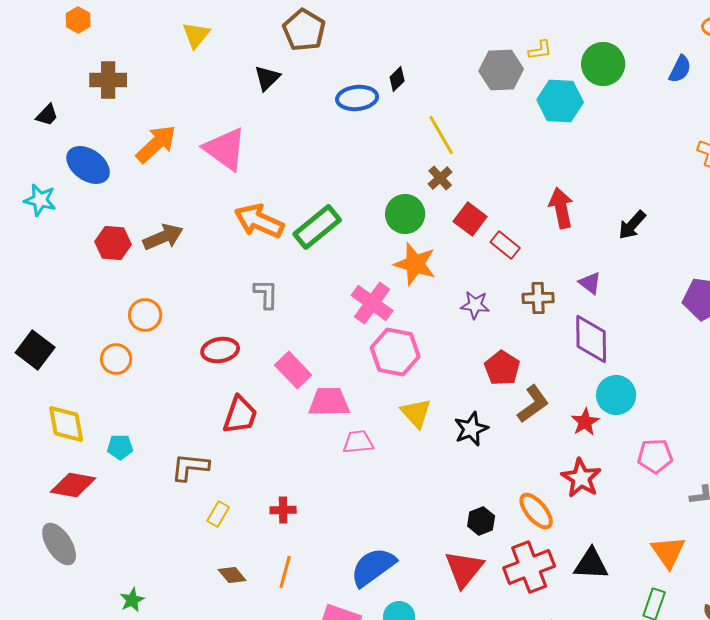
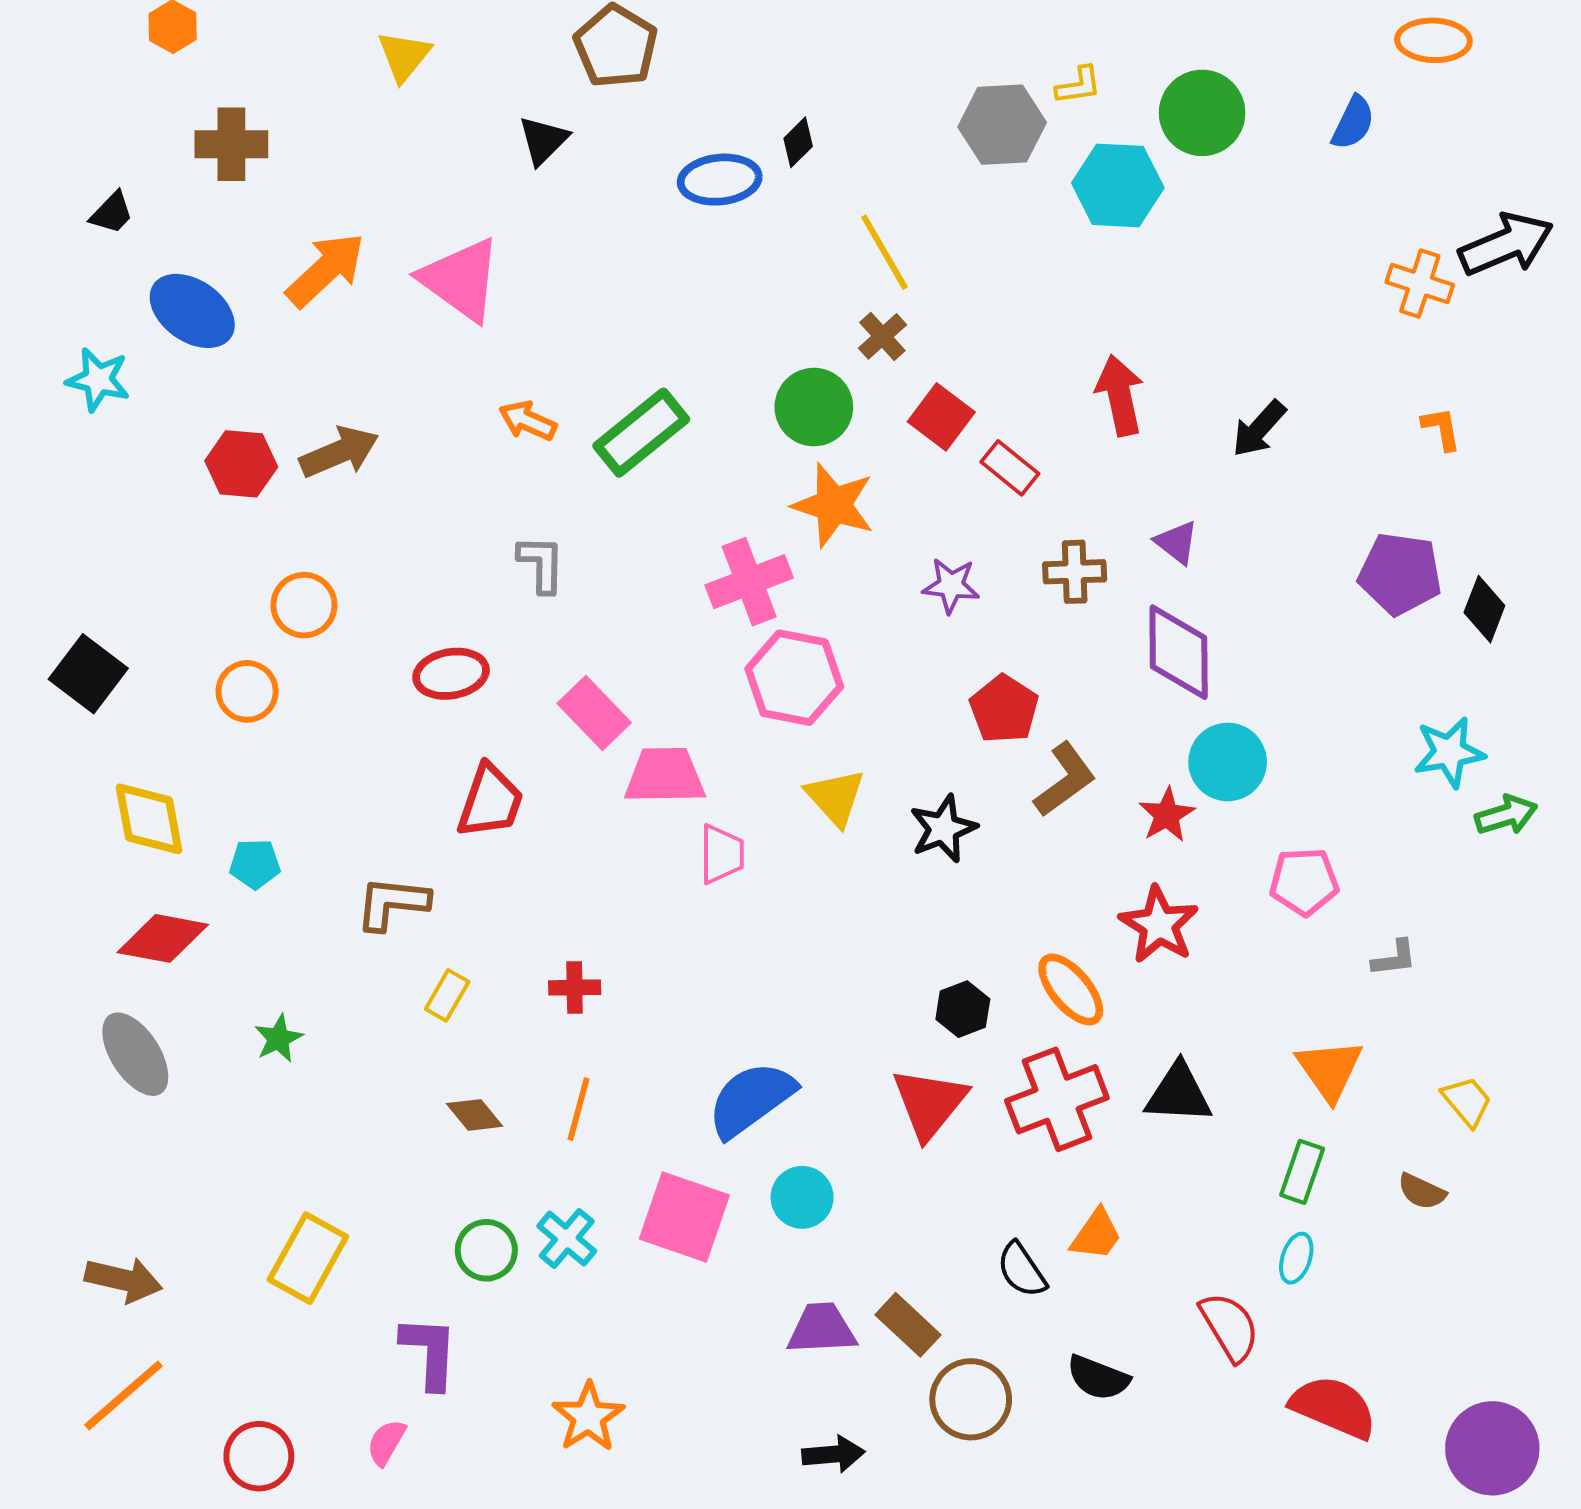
orange arrow: (259, 221) -> (528, 421), size x0.6
pink cross: (372, 303) -> (749, 582), turned 33
pink trapezoid: (358, 442) -> (722, 854), turned 96
green star: (132, 600) -> (278, 1038), moved

